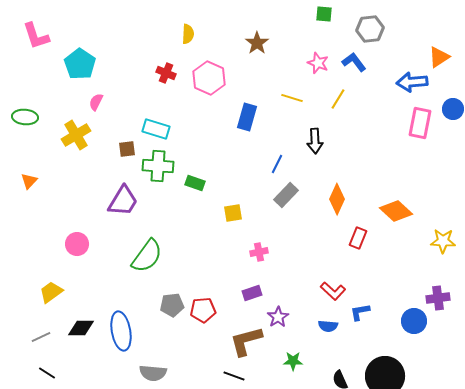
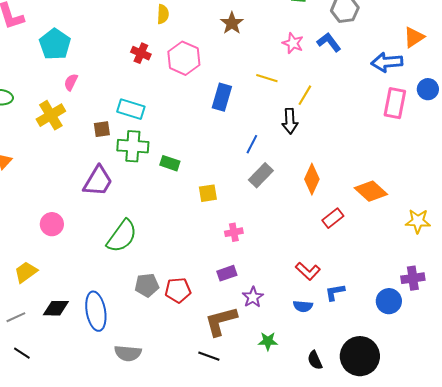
yellow line: (338, 99) -> (305, 95), moved
red rectangle: (358, 238) -> (333, 218), turned 30

